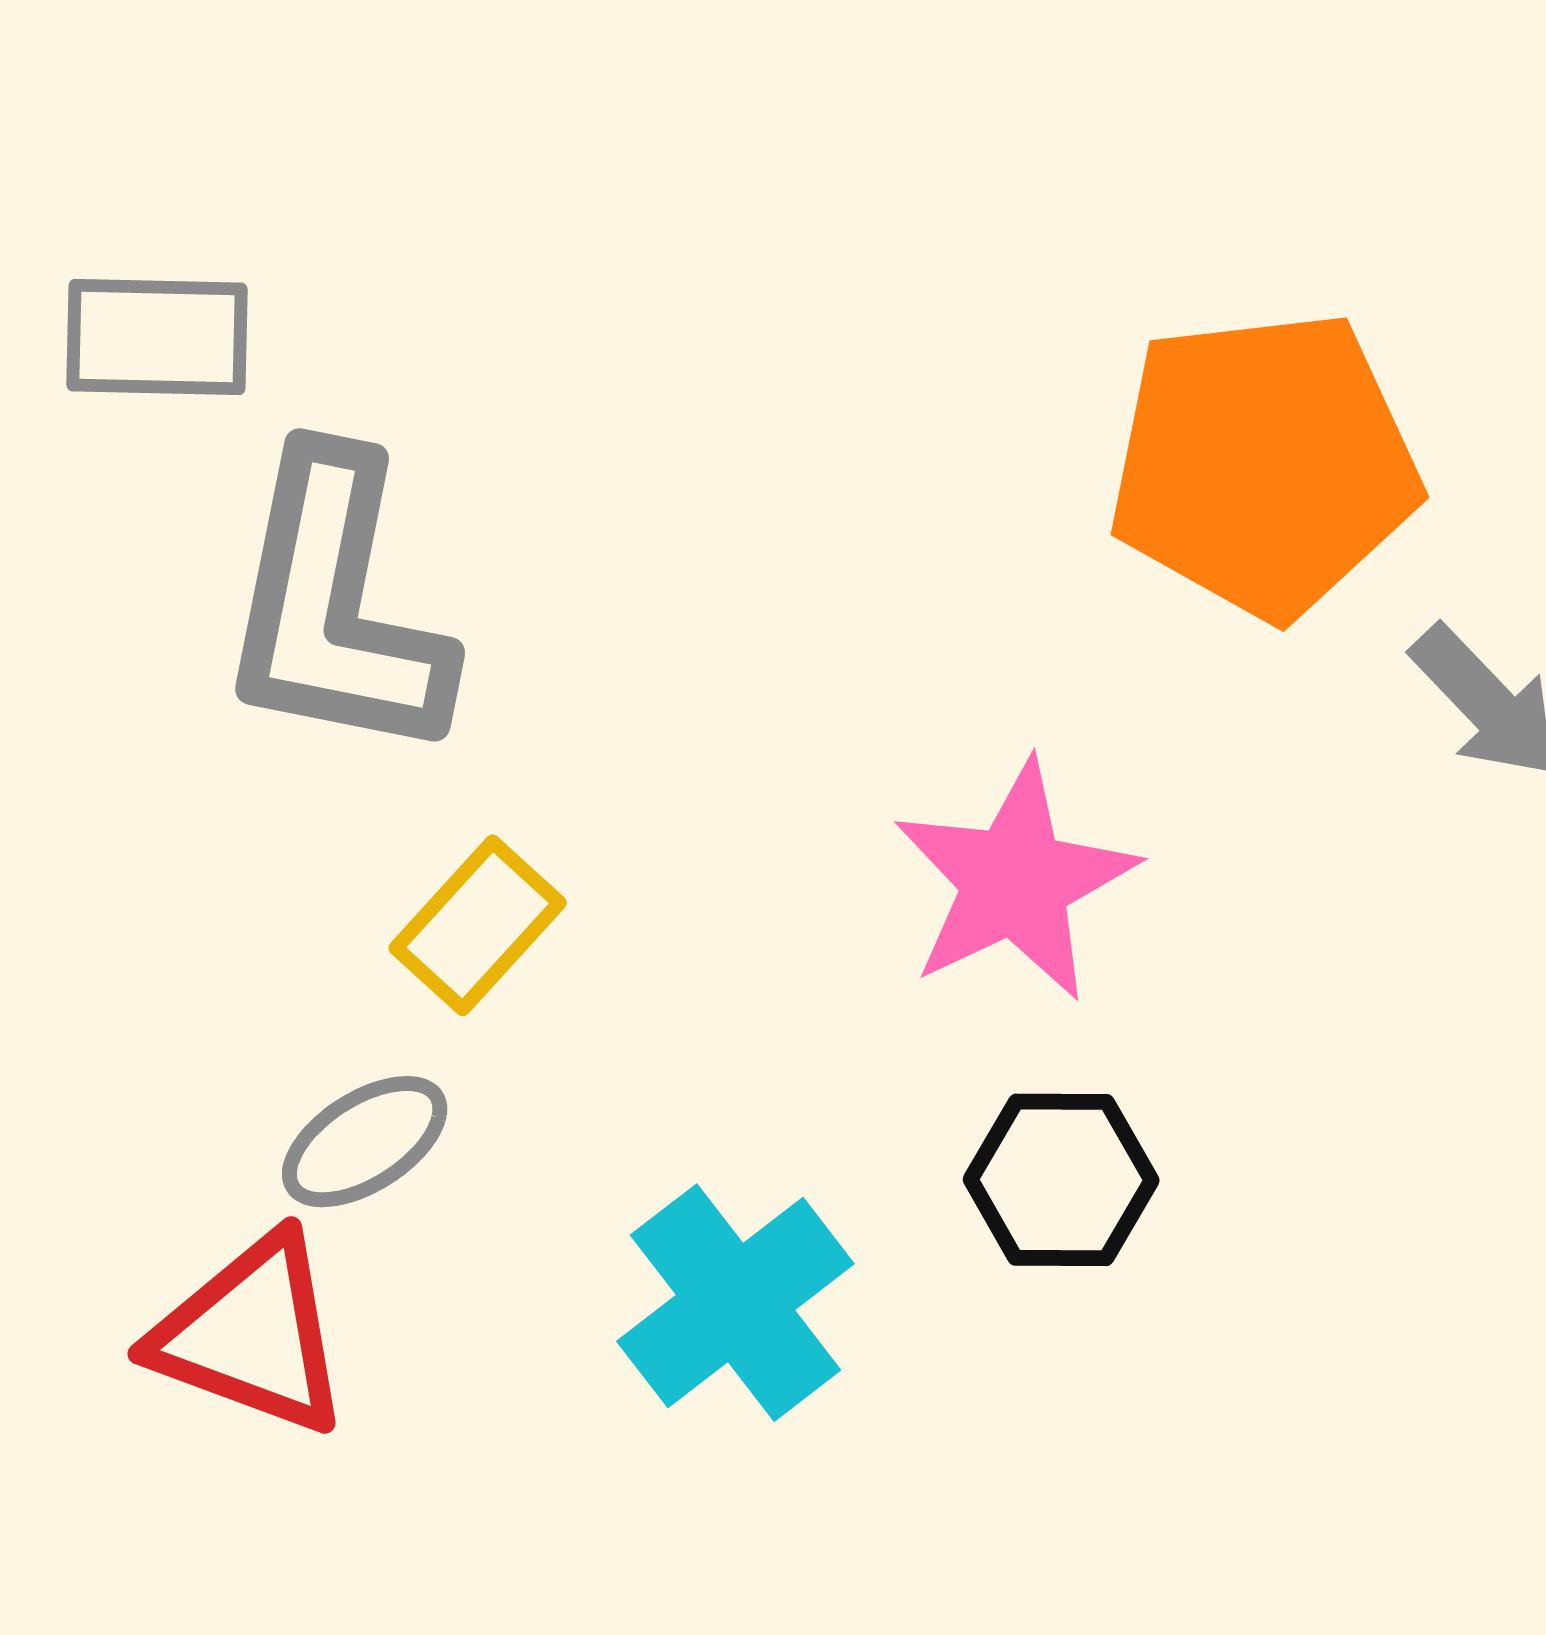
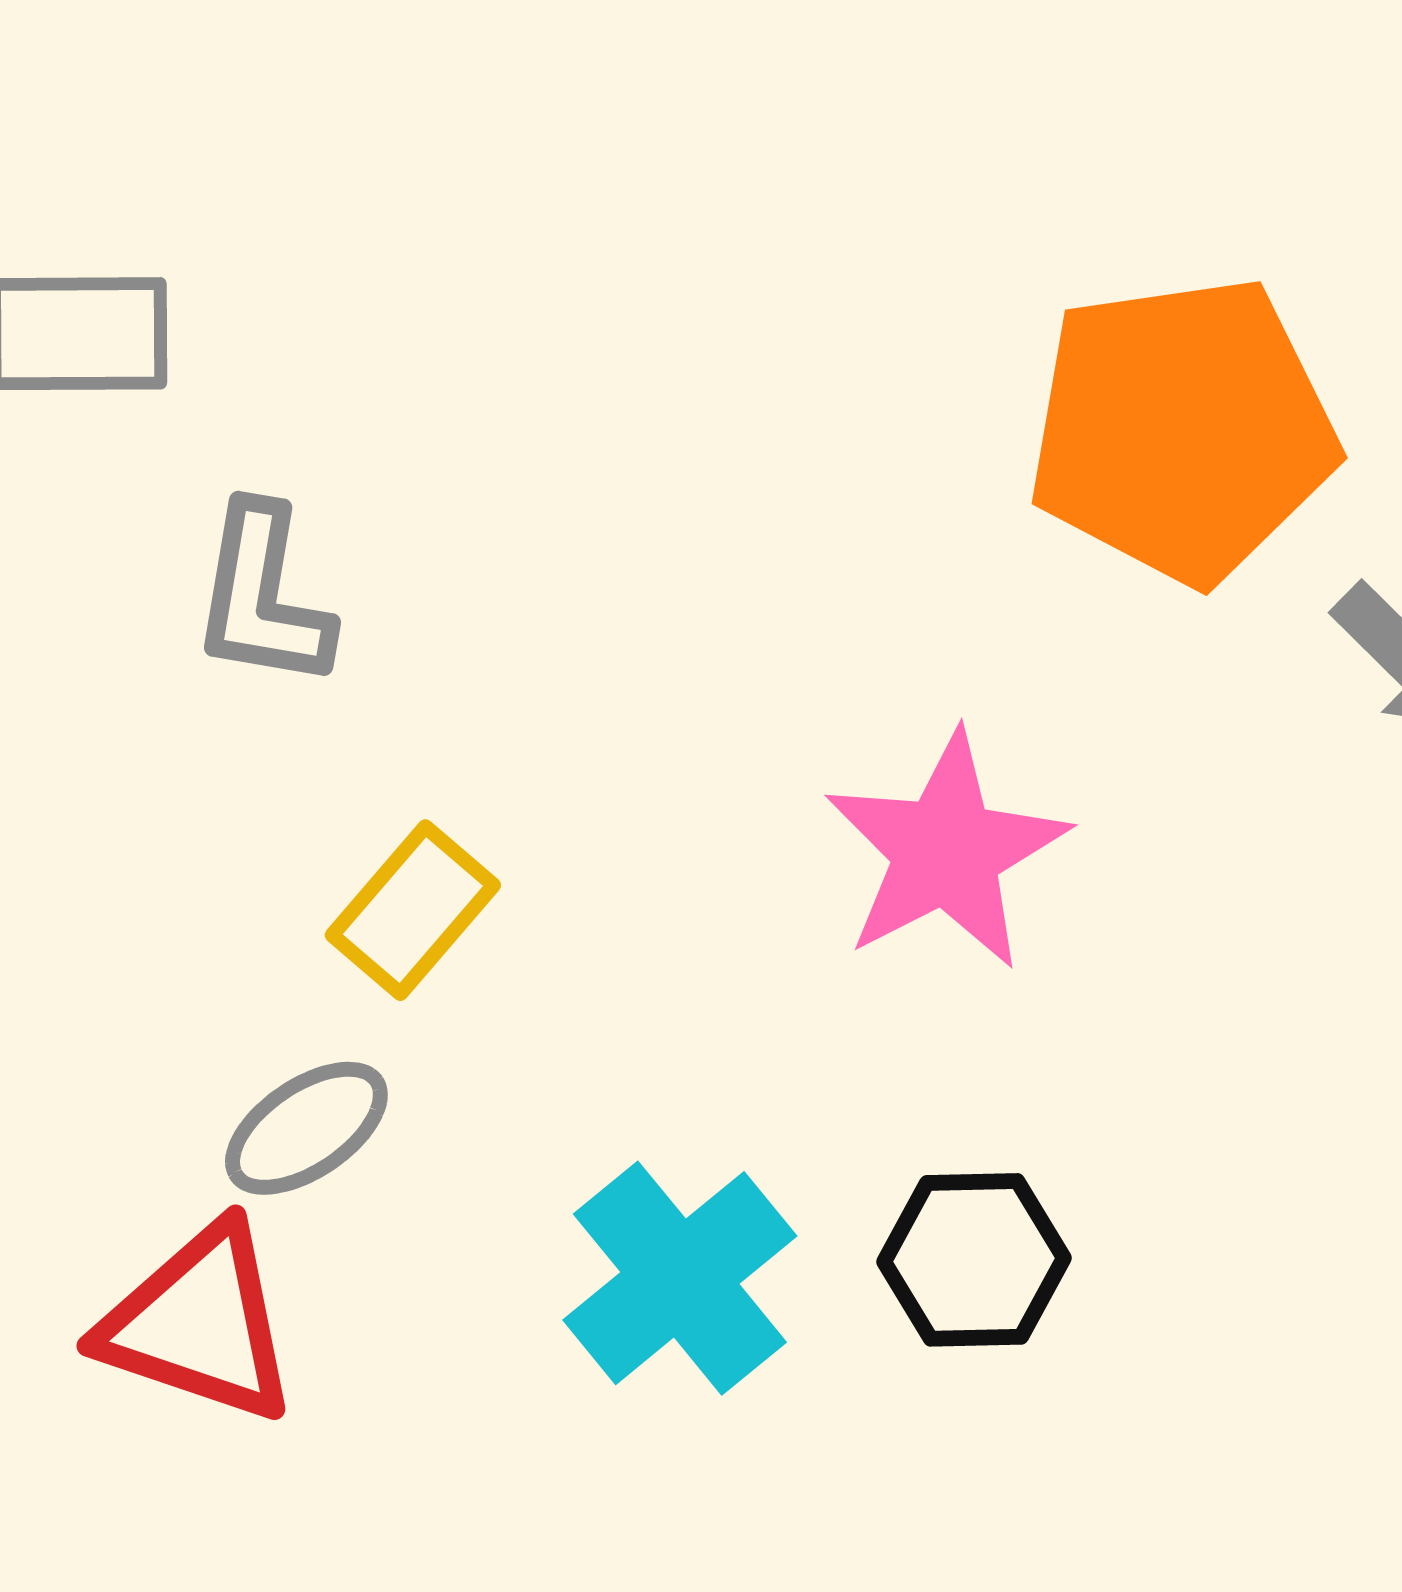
gray L-shape: (335, 606) -> (262, 597), size x0.6
black hexagon: (1061, 1180) -> (974, 1260), moved

